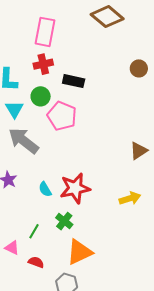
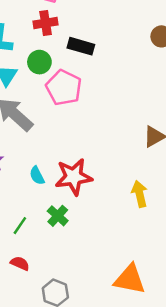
yellow arrow: (130, 198) -> (139, 194), turned -90
orange triangle: (79, 252) -> (130, 279), moved, turned 32

